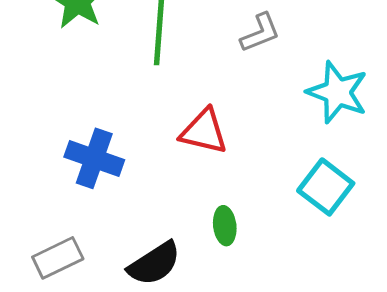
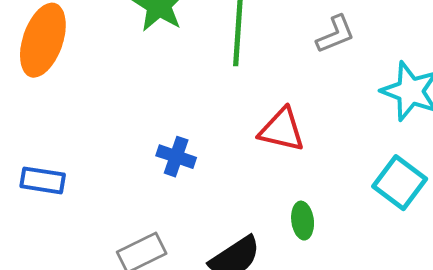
blue cross: (94, 158) -> (176, 157), size x0.7

